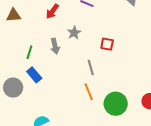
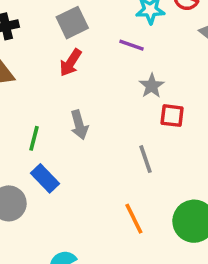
gray star: (74, 33) -> (152, 86), moved
orange line: (89, 92) -> (134, 219), moved

